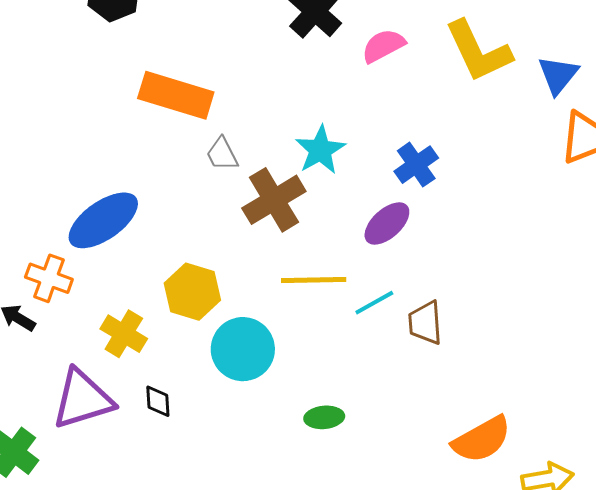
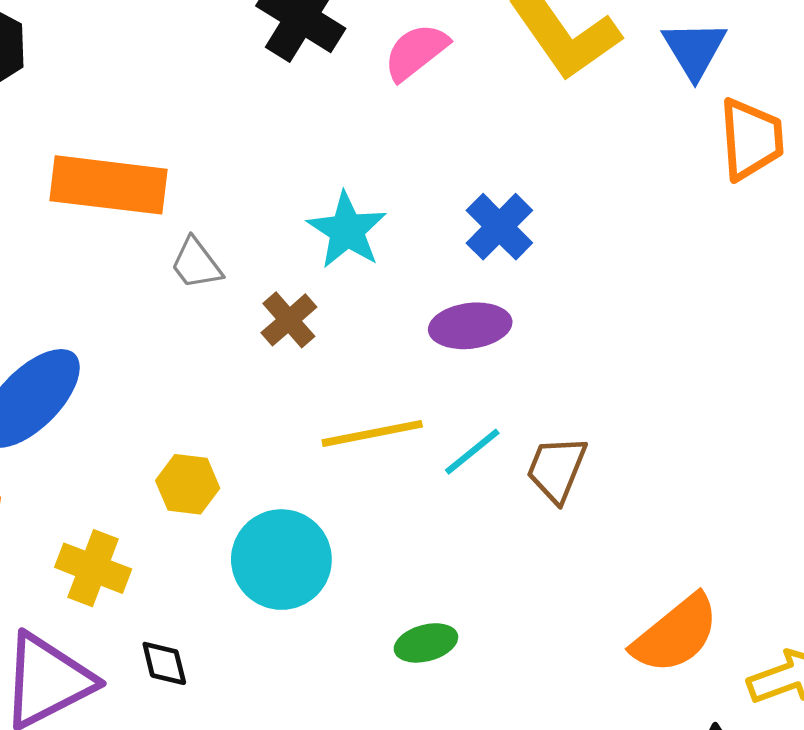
brown cross: (274, 200) -> (289, 320), size x0.6
purple ellipse: (387, 224) -> (470, 326), turned 45
yellow hexagon: (192, 292) -> (188, 484), size x0.7
brown trapezoid: (425, 323) -> (557, 469), turned 36

